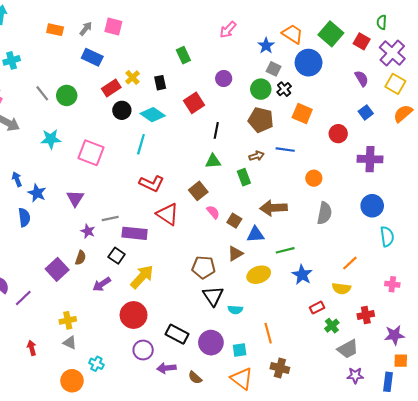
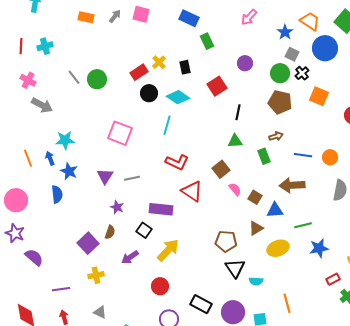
blue rectangle: (92, 57) -> (189, 18), moved
cyan star: (51, 139) -> (65, 140), moved
blue line: (285, 150) -> (303, 155), moved
gray line: (110, 218) -> (132, 178), moved
blue star: (302, 275) -> (319, 248), turned 30
purple line: (23, 298) -> (61, 289), moved, turned 36
red circle: (134, 315) -> (160, 286), size x0.7
yellow cross: (68, 320) -> (96, 275), moved

